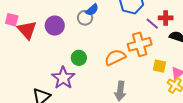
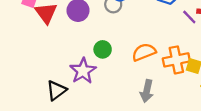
orange cross: (140, 44) -> (176, 60), moved

